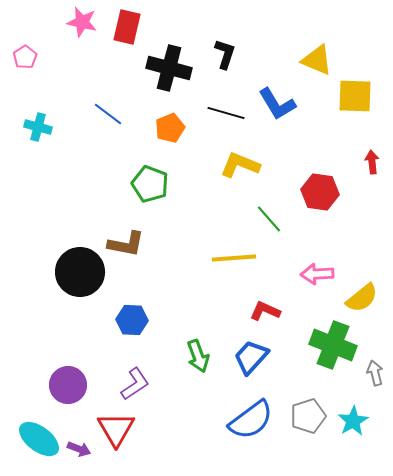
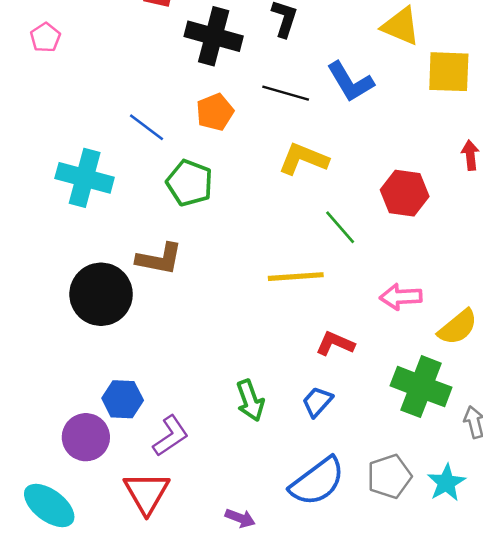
pink pentagon: (25, 57) -> (45, 38), moved
blue line: (108, 114) -> (147, 127), moved
cyan cross: (38, 127) -> (85, 178), moved, size x1.6
blue hexagon: (132, 320) -> (123, 399), moved
blue trapezoid: (251, 357) -> (317, 402), size x0.7
purple arrow: (79, 449) -> (240, 518), moved

